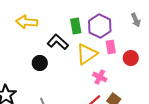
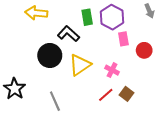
yellow triangle: (87, 54) -> (80, 65), moved
black circle: (40, 63) -> (50, 56), size x1.5

